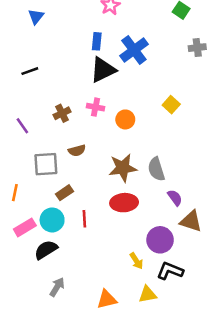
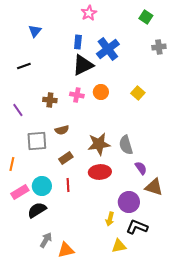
blue triangle: (36, 17) -> (35, 31), moved
brown cross: (62, 113) -> (50, 100), turned 32
orange circle: (125, 119) -> (101, 92), moved
brown rectangle: (65, 193) -> (66, 158), moved
yellow arrow: (136, 261) -> (110, 219), turned 48
orange triangle: (107, 299) -> (66, 250), moved

